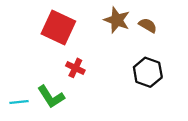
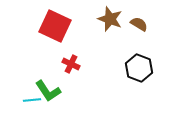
cyan line: (19, 102) -> (32, 100), moved

